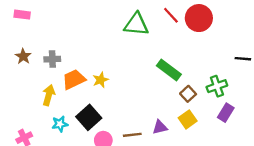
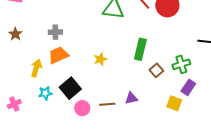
gray cross: (52, 59) -> (55, 32), moved
green rectangle: (169, 70) -> (140, 49), turned 65
yellow star: (101, 80) -> (100, 59), moved
yellow square: (188, 119) -> (174, 103), moved, turned -35

